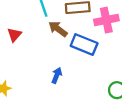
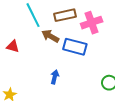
red triangle: (14, 35) -> (13, 46), turned -48

